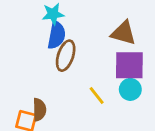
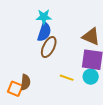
yellow line: (97, 96) -> (67, 78), turned -40

